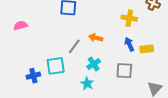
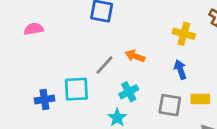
yellow rectangle: (147, 49) -> (200, 99), moved

